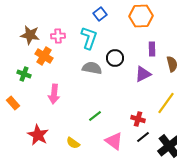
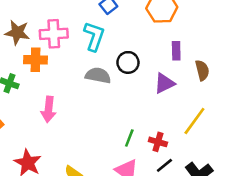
pink cross: (58, 36) -> (54, 34), size x1.5
orange cross: (44, 56) -> (35, 60), turned -30
green line: (95, 116) -> (129, 138), moved, turned -32

